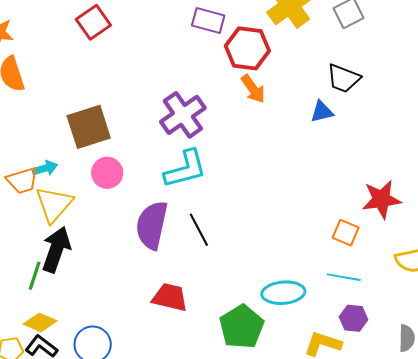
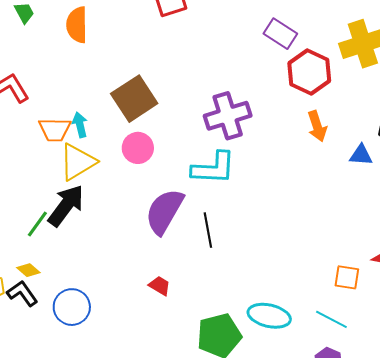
orange arrow: (253, 89) -> (317, 126), moved
brown square: (89, 127) -> (134, 99), turned -33
cyan arrow: (45, 168) -> (80, 125), turned -105
orange square: (346, 233) -> (347, 277), turned -32
red trapezoid: (170, 297) -> (160, 286), size x0.6
yellow diamond: (40, 322) -> (28, 270), size x0.7

